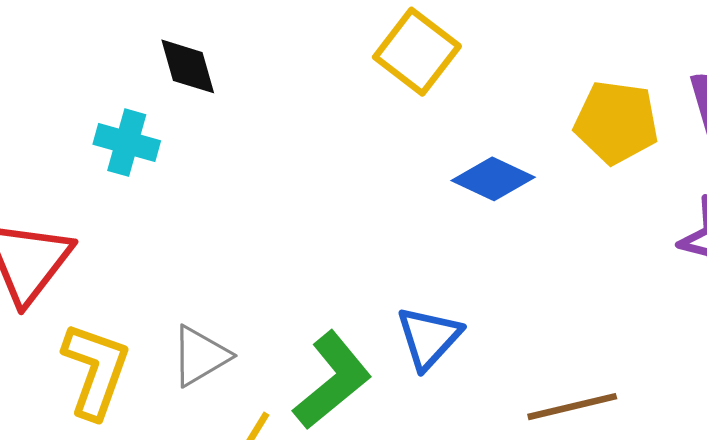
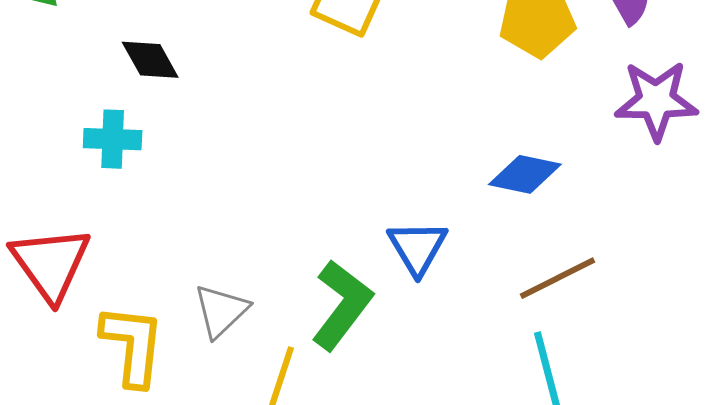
blue diamond: (493, 179) -> (525, 174), moved

